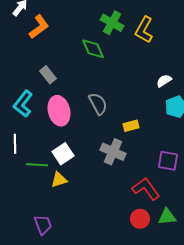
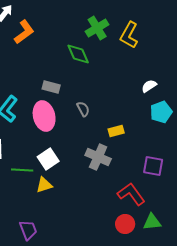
green cross: (112, 23) -> (97, 28), turned 30
gray rectangle: (48, 75) -> (51, 87), moved, turned -36
gray semicircle: (98, 104) -> (83, 109), size x0.7

